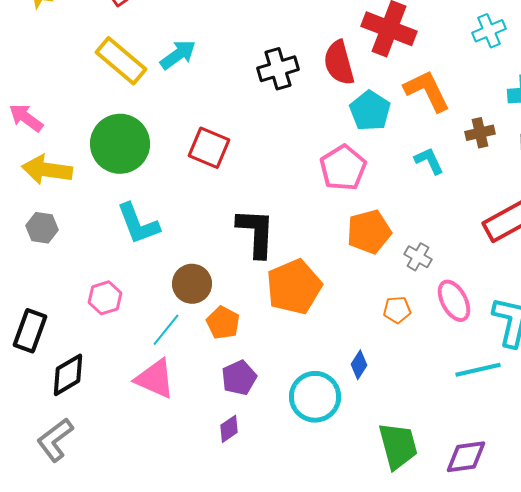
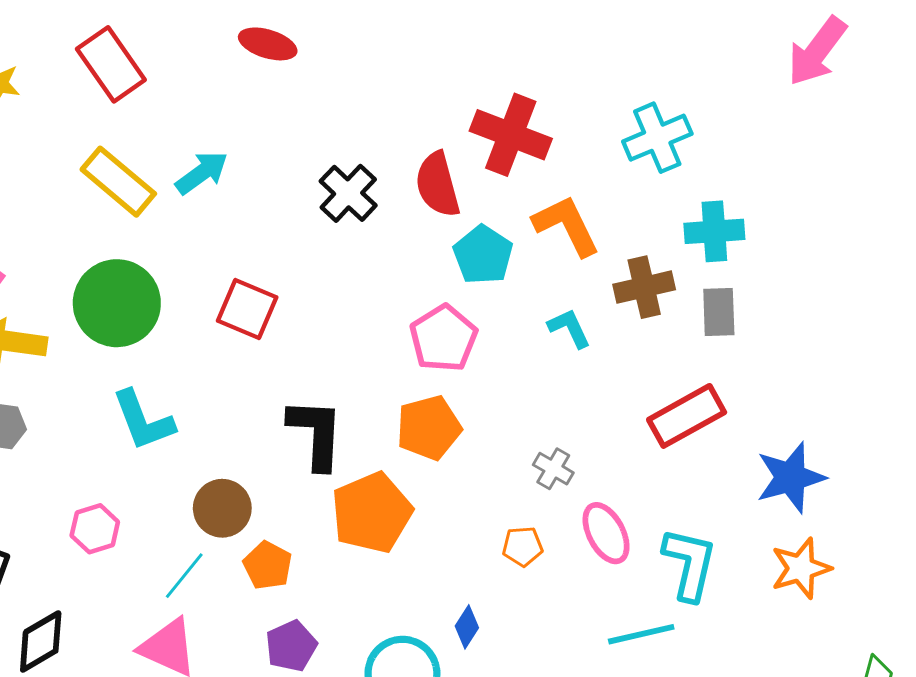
cyan cross: (489, 31) -> (657, 138), size x1.4
black cross: (278, 69) -> (348, 193), turned -30
brown cross: (480, 133) -> (644, 287), size x1.4
orange pentagon: (369, 232) -> (429, 428), moved

